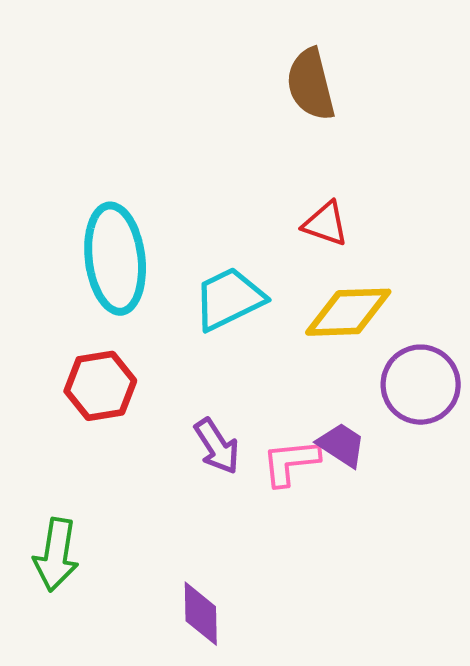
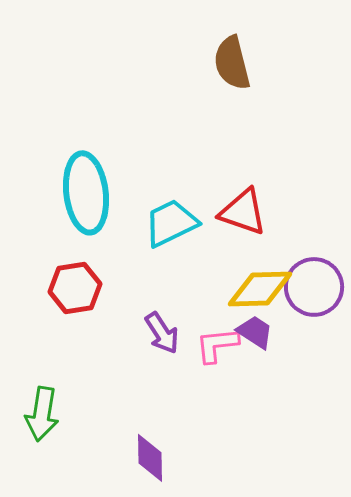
red triangle: (325, 224) -> (243, 212), moved, size x1.4
yellow diamond: (348, 312) -> (260, 289), moved

